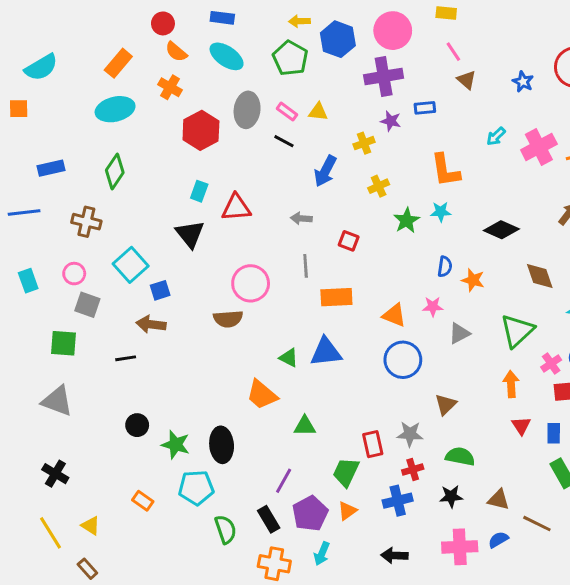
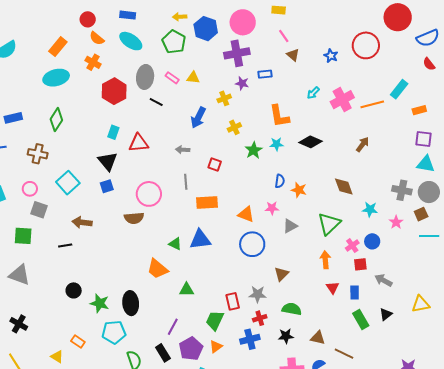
black line: (284, 141) -> (156, 102), moved
black diamond: (501, 230) -> (311, 142), moved
blue square: (160, 290) -> (107, 186), moved
yellow triangle: (91, 526) -> (57, 357), moved

